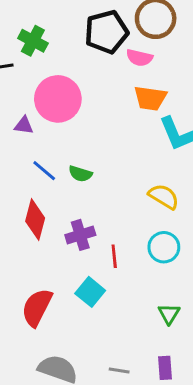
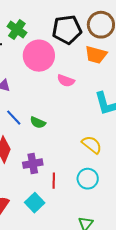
pink semicircle: (139, 58) -> (66, 81), moved
orange trapezoid: (150, 98) -> (96, 55), moved
pink circle: (58, 99) -> (39, 56), moved

